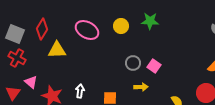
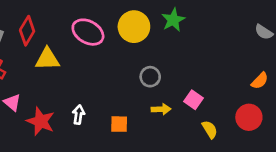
green star: (150, 21) -> (173, 20), turned -30
yellow circle: (121, 26) -> (134, 27), size x1.5
pink square: (154, 66) -> (193, 100), moved

